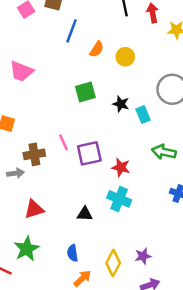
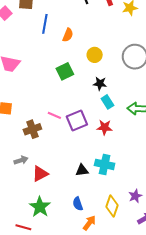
yellow circle: (125, 57) -> (95, 55), moved
black star: (121, 104) -> (100, 84), moved
cyan rectangle: (143, 115) -> (107, 102), moved
pink line: (63, 142) -> (54, 115), turned -32
gray arrow: (15, 173) -> (21, 160), moved
cyan cross: (119, 199) -> (105, 164), moved

